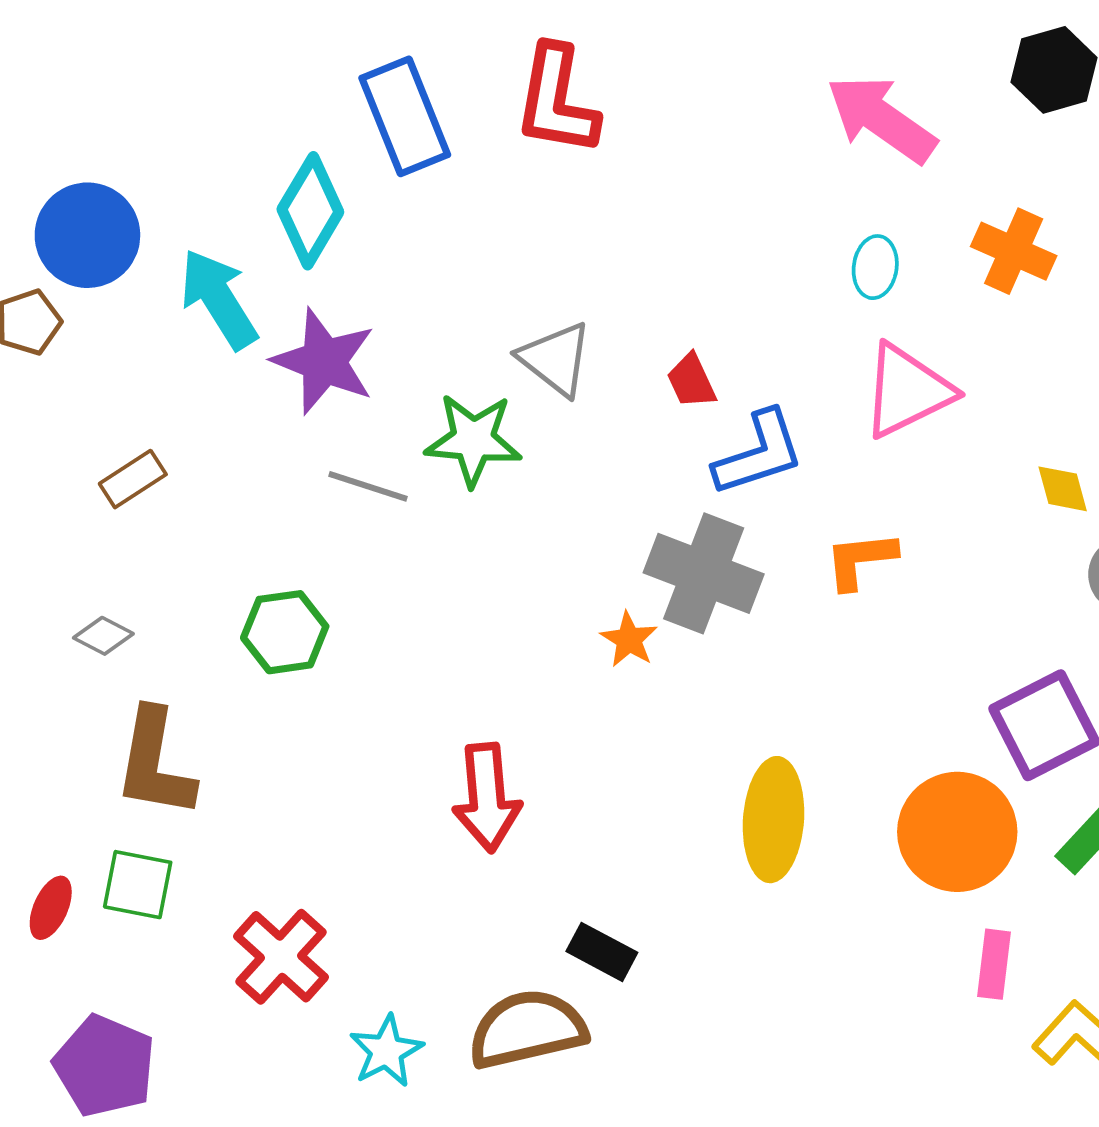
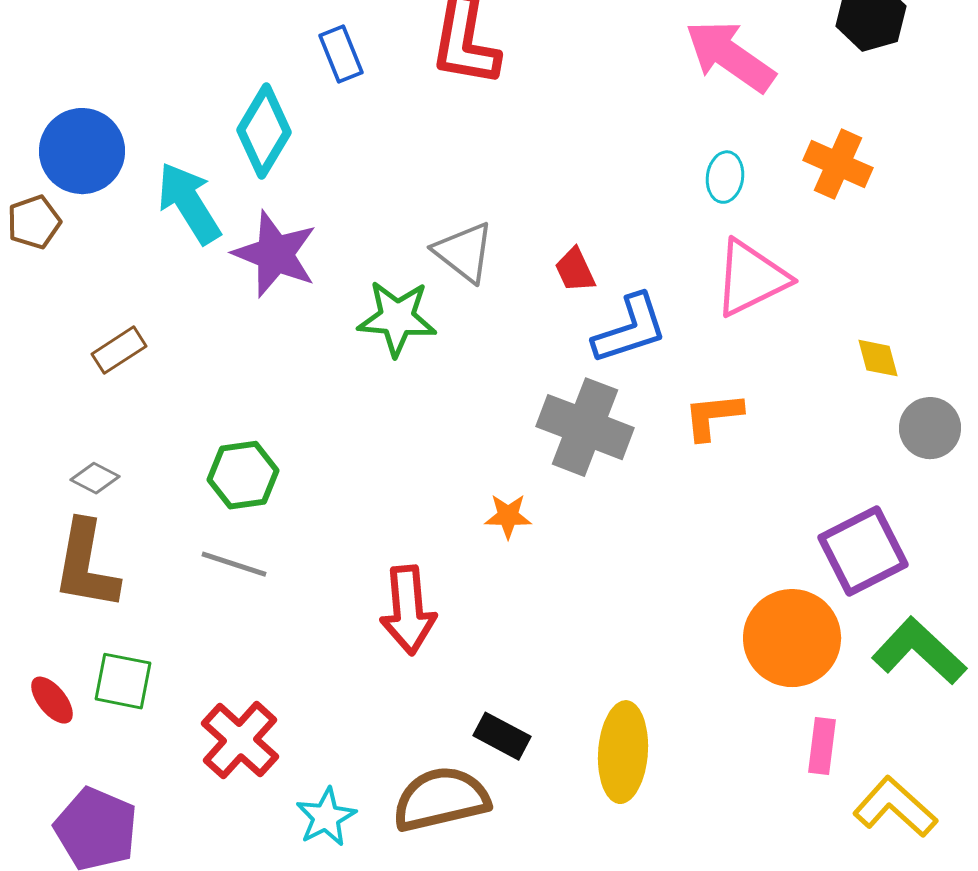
blue rectangle: (405, 116) -> (341, 54), size x0.6
gray line: (368, 486) -> (234, 564), moved
orange star: (629, 640) -> (508, 516), moved, turned -30
brown L-shape: (155, 763) -> (86, 565), moved
yellow ellipse: (773, 820) -> (623, 752), moved
red ellipse: (51, 908) -> (52, 700), turned -63

